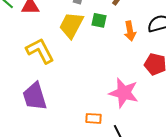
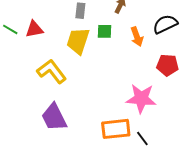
orange rectangle: (94, 118) -> (116, 129), size x1.8

